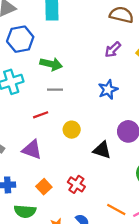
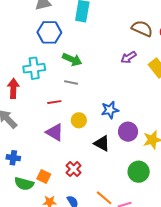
blue star: (108, 90) -> (110, 110), moved
purple triangle: (32, 150) -> (55, 132), moved
orange square: (44, 187) -> (44, 176), moved, turned -32

